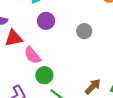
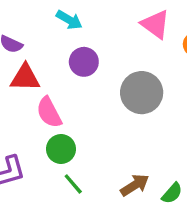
gray circle: (84, 31) -> (142, 93), size x1.6

